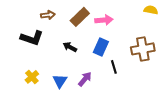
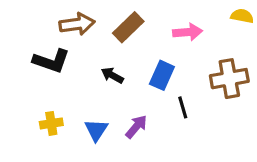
brown arrow: (48, 15) -> (77, 24), size x1.5
pink arrow: (104, 20) -> (188, 32), moved
yellow cross: (32, 77) -> (51, 123), turned 32

